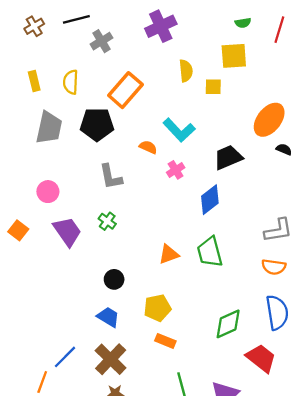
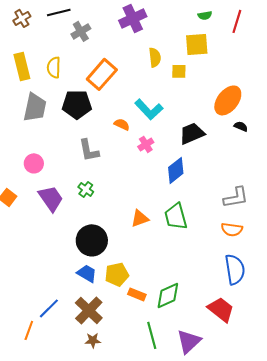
yellow rectangle: (34, 81) -> (22, 66), size x1.5
black circle: (114, 279) -> (92, 240), size x1.8
yellow pentagon: (157, 308) -> (117, 274), moved
green diamond: (228, 324) -> (168, 295), moved

